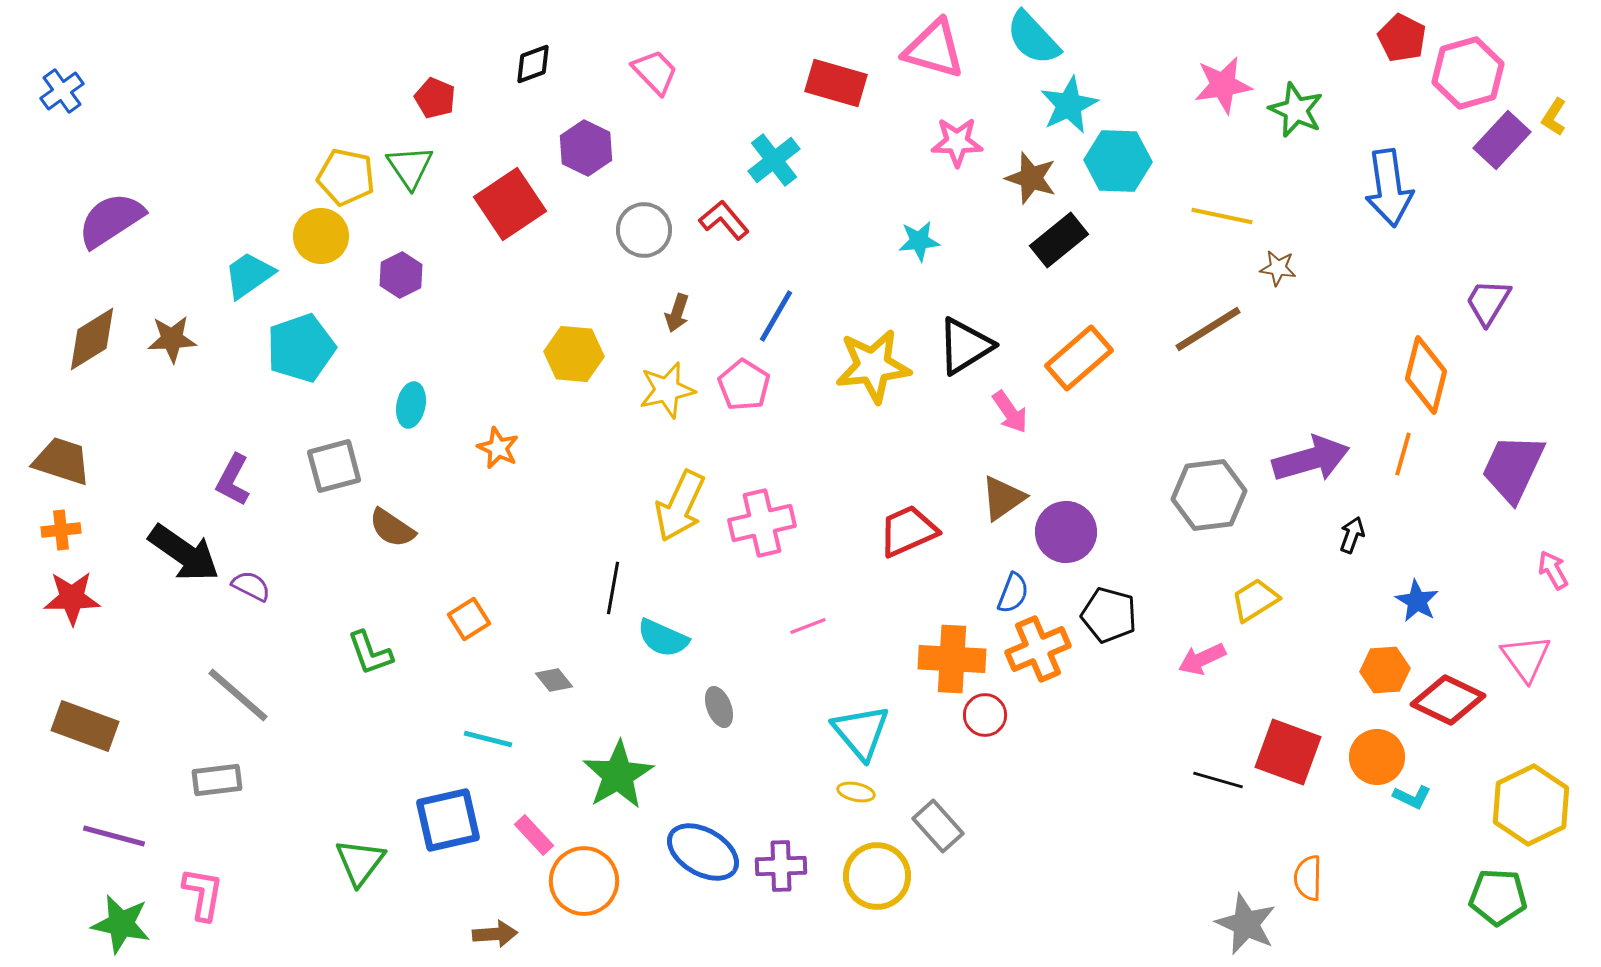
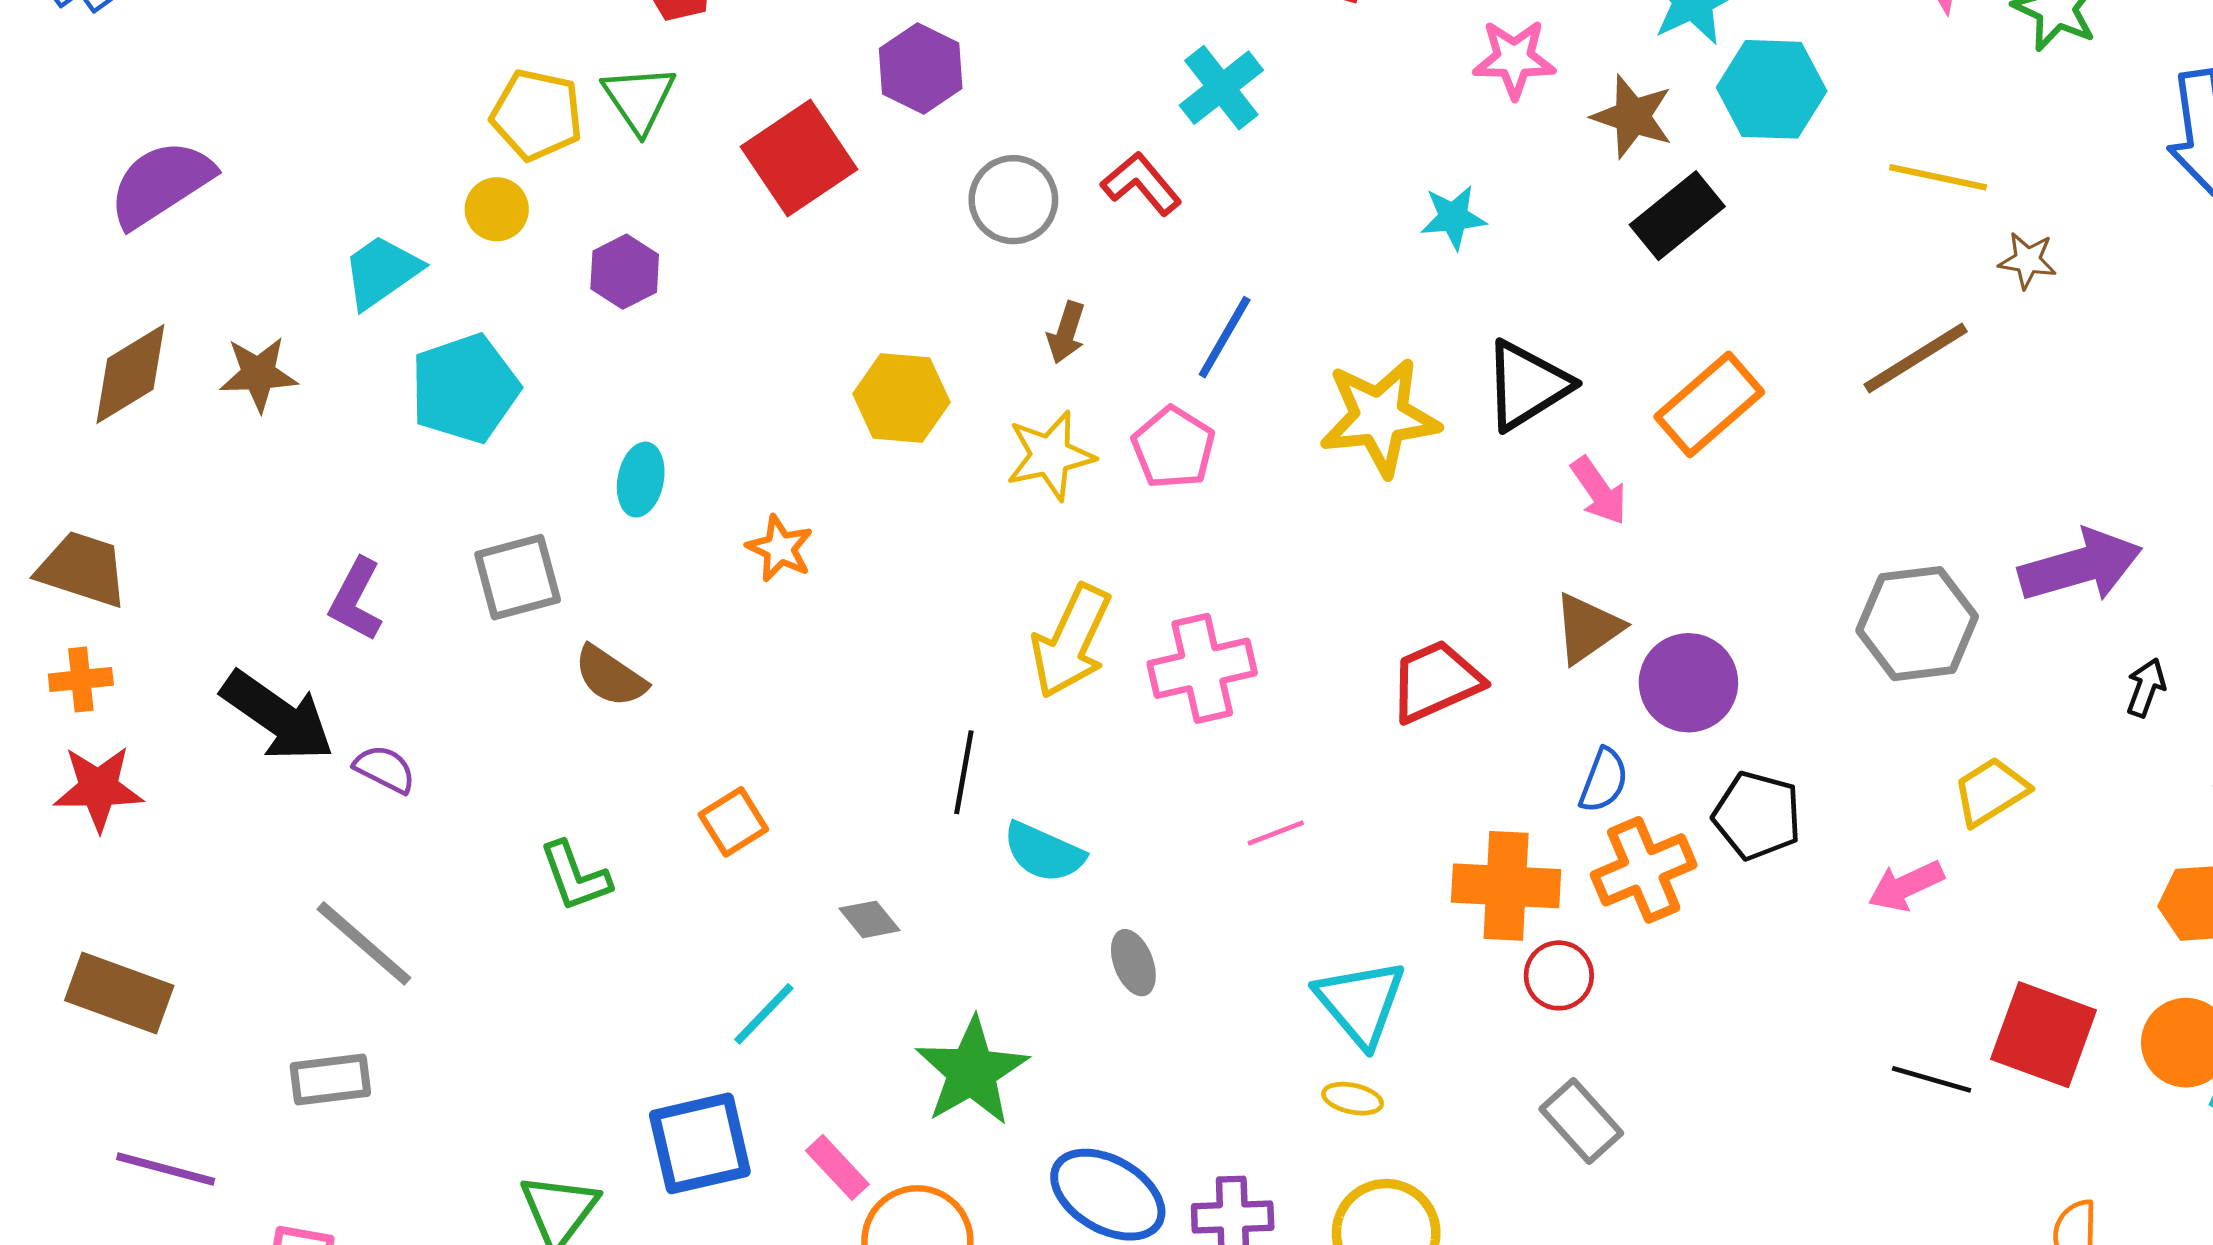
yellow circle: (321, 236) -> (497, 209), size x0.7
cyan line: (488, 739) -> (764, 1014), turned -60
gray rectangle: (938, 826) -> (1581, 1121), moved

